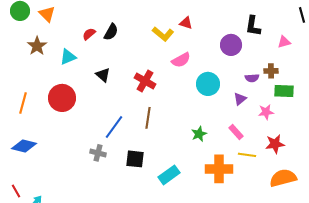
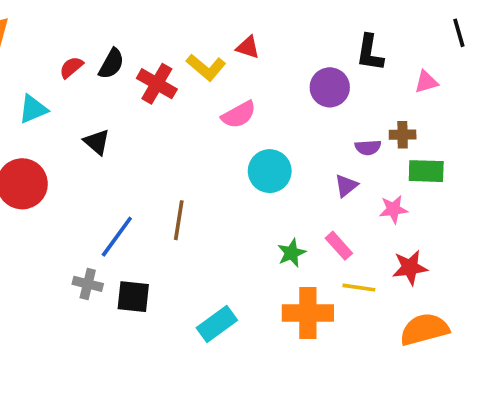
red cross: (145, 81) -> (157, 84), moved
cyan circle: (208, 84) -> (270, 171), moved
green star: (199, 134) -> (292, 253), moved
black square: (135, 159) -> (133, 297), moved

